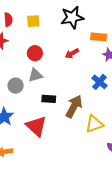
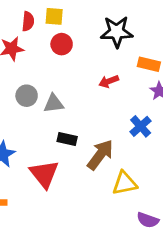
yellow square: (33, 21) -> (54, 16), moved
red circle: (35, 53) -> (62, 44), moved
gray circle: (16, 86) -> (27, 96), moved

